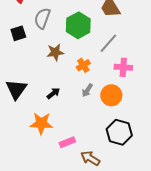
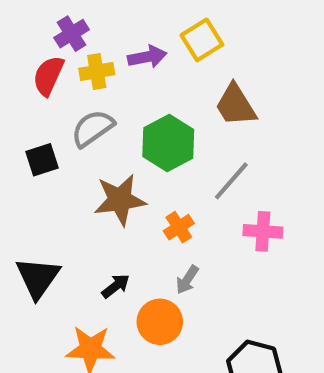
gray semicircle: (42, 18) -> (93, 128), turned 35
brown star: (55, 52) -> (120, 200), size x1.4
orange circle: (111, 95) -> (160, 322), moved

